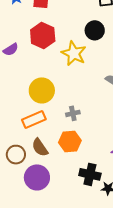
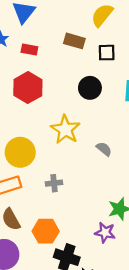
yellow star: (74, 53) -> (65, 129), moved
orange hexagon: (70, 141) -> (46, 231), moved

